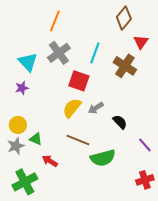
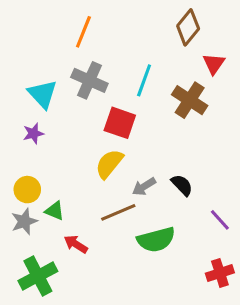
gray cross: (59, 53) -> (89, 80), turned -30
gray arrow: (96, 108) -> (144, 187), moved
brown line: (78, 140) -> (118, 212), turned -45

